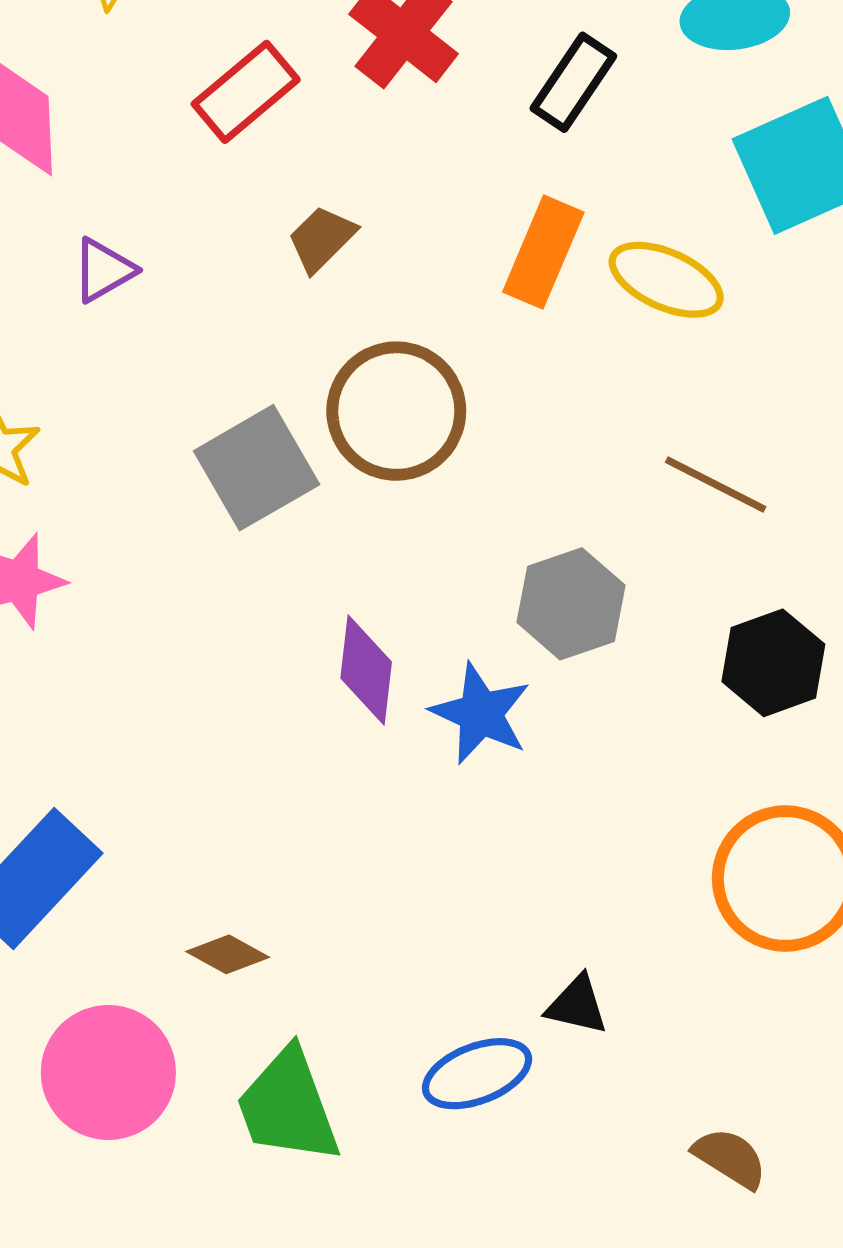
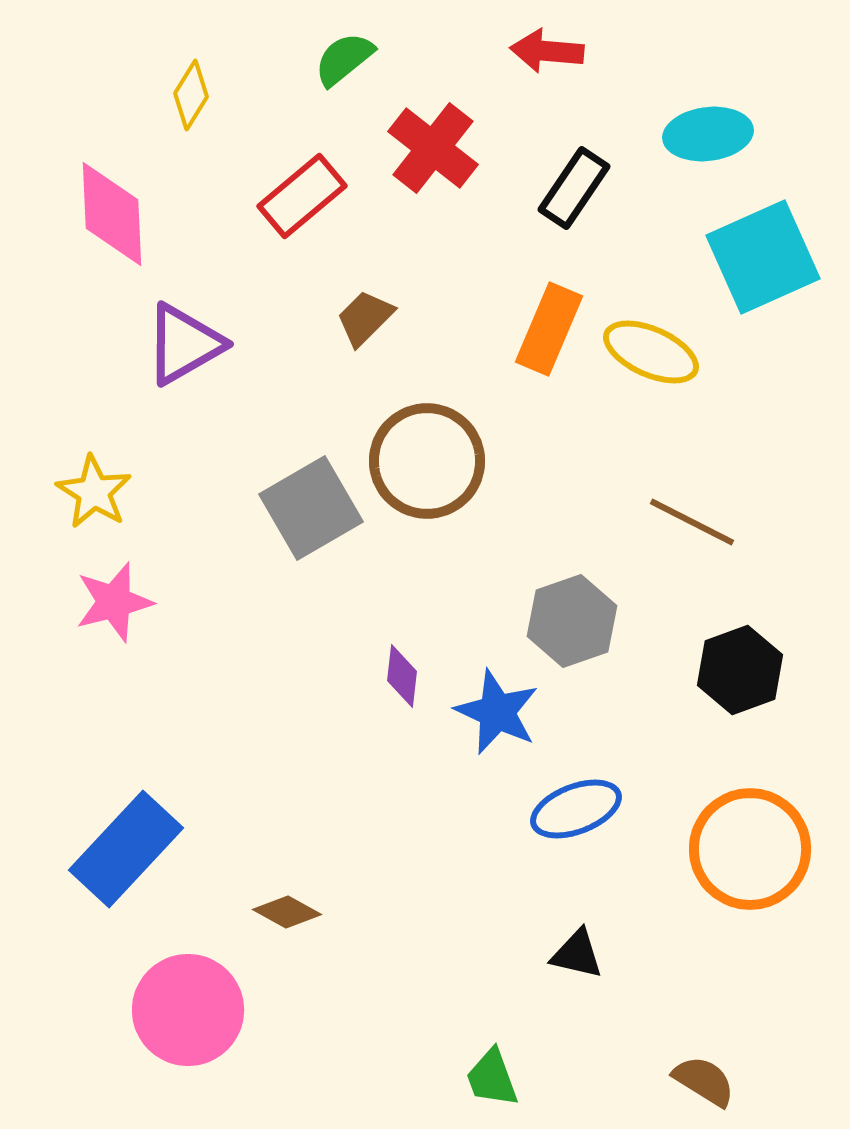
purple triangle: (104, 270) -> (184, 344), size x1.5
purple diamond: (366, 670) -> (402, 676), size x0.7
blue ellipse: (477, 1074) -> (576, 809), moved
green trapezoid: (288, 1106) -> (492, 1078), moved, size x0.6

